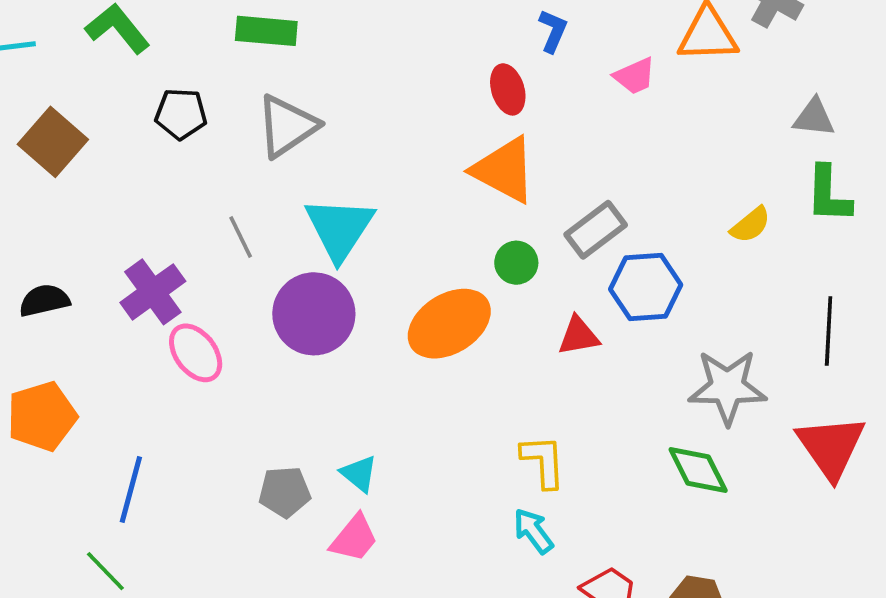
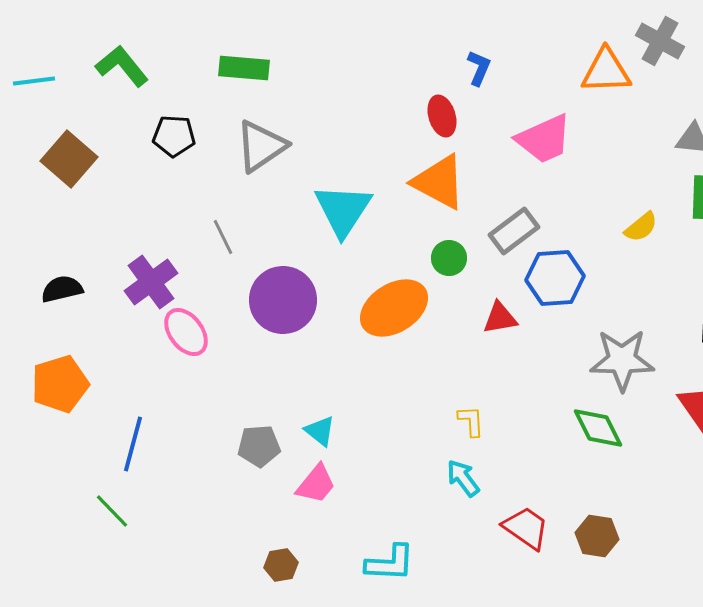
pink trapezoid: (635, 76) -> (544, 139), moved, size x1.6
cyan triangle: (339, 228) -> (343, 210), moved
yellow L-shape: (543, 461) -> (471, 421), size x0.7

